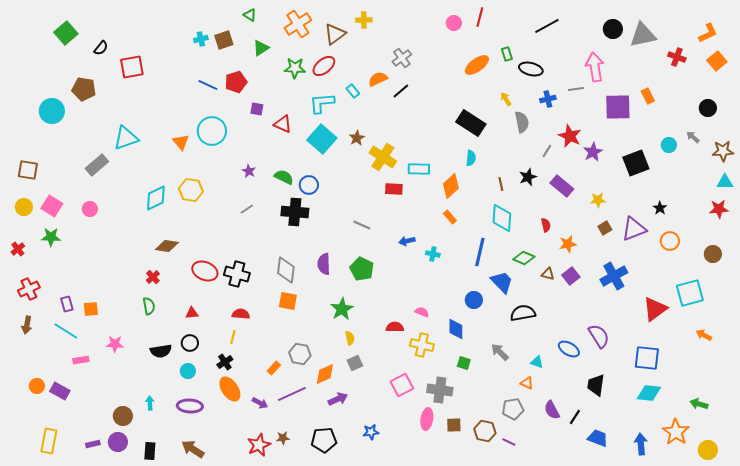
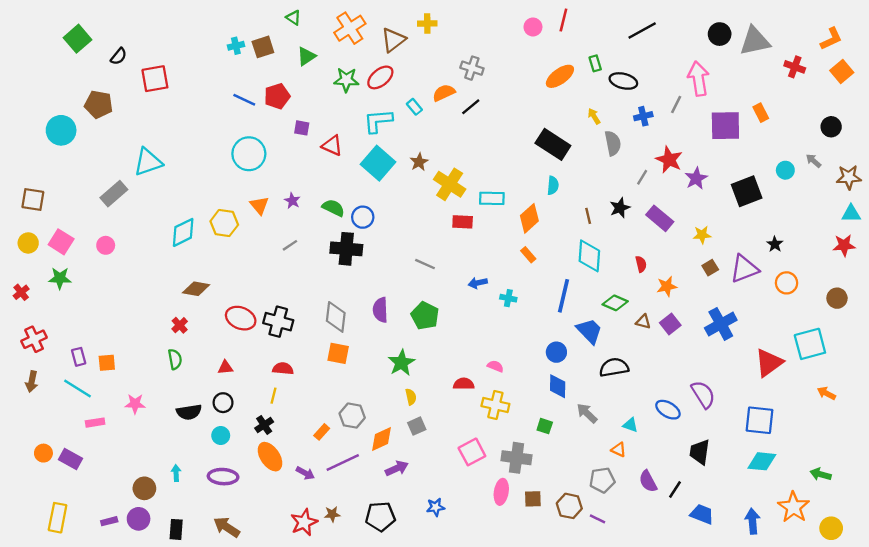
gray cross: (402, 58) -> (472, 68), turned -36
gray line: (576, 89) -> (676, 104), turned -56
orange triangle: (181, 142) -> (259, 205), moved
blue diamond: (456, 329) -> (558, 386), moved

